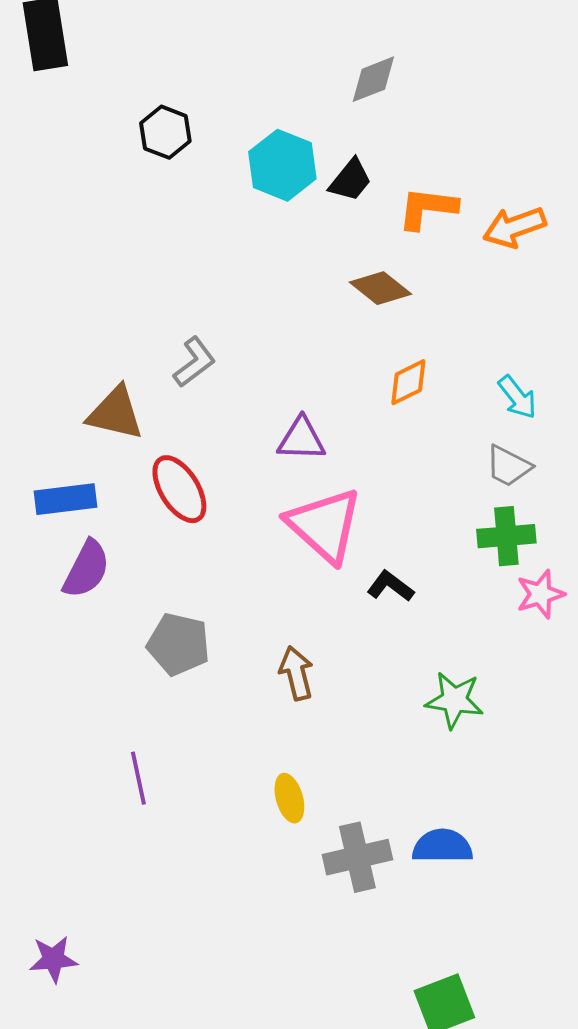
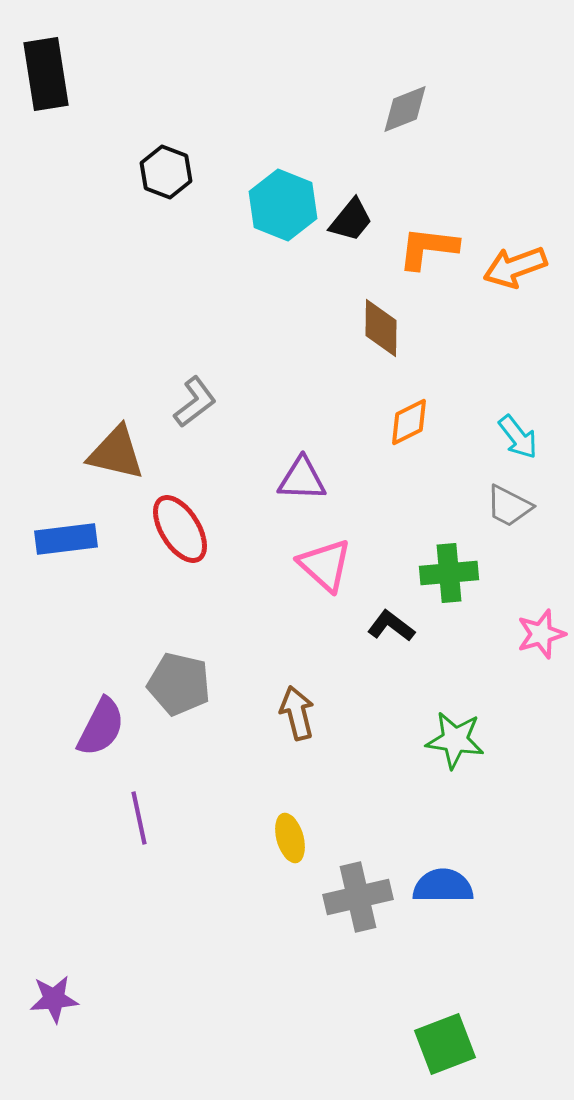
gray diamond: (373, 79) -> (405, 109), moved
brown diamond: (380, 288) -> (381, 328), turned 52
pink triangle: (324, 525) -> (325, 565), size x0.7
green cross: (506, 536) -> (449, 573), moved
purple semicircle: (86, 569) -> (101, 727), moved

